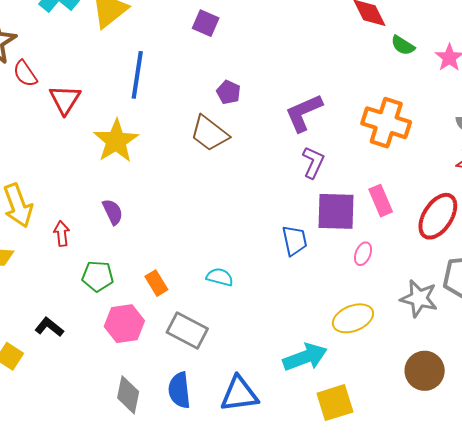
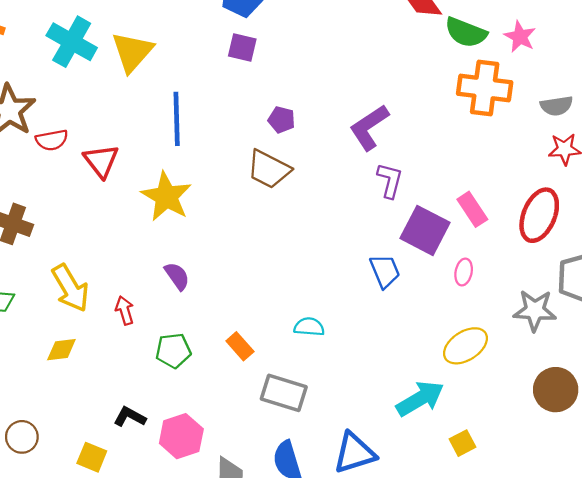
green semicircle: (403, 45) -> (466, 32), size x1.5
red semicircle: (25, 74) -> (52, 140), turned -56
orange cross: (386, 123) -> (485, 88), moved
purple square: (336, 211) -> (425, 230), turned 36
pink hexagon: (124, 324) -> (181, 436), moved
yellow square: (335, 403) -> (462, 443), size x0.6

